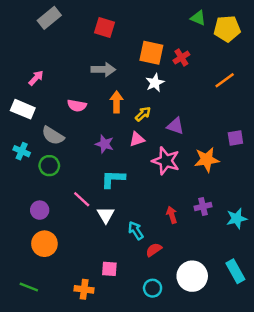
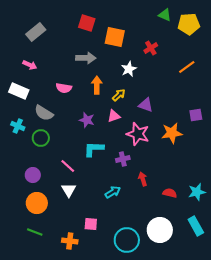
gray rectangle: (49, 18) -> (36, 32), moved
orange square: (151, 53) -> (115, 37), moved
pink arrow: (36, 78) -> (30, 65), turned 72
purple cross: (203, 206) -> (123, 159), moved
white triangle: (106, 215) -> (69, 190), moved
cyan star: (237, 218) -> (197, 192), moved
cyan arrow: (136, 230) -> (113, 192), turned 91
red semicircle: (154, 250) -> (170, 193), moved, turned 48
green line: (29, 287) -> (35, 232), moved
cyan circle: (153, 288) -> (127, 240), size x1.6

